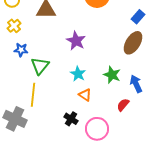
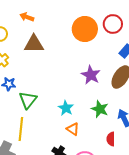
purple star: (76, 41) -> (91, 75), moved
red semicircle: (123, 105) -> (111, 139), turned -40

